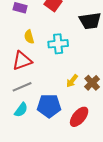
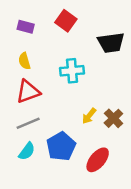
yellow semicircle: (29, 37) -> (24, 61), moved
blue pentagon: (49, 106) -> (61, 146), turned -30

